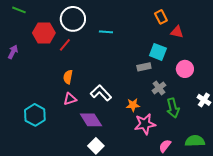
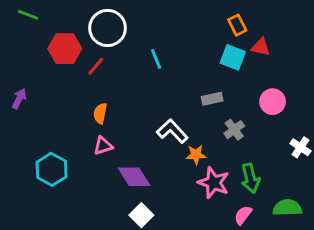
cyan line: (106, 32) -> (156, 59), moved, turned 64
purple arrow: (13, 52) -> (19, 99), moved
cyan square: (158, 52) -> (233, 57), moved
white L-shape: (101, 93) -> (172, 131), moved
green arrow: (173, 108) -> (250, 178), moved
pink star: (145, 124) -> (214, 183), turned 30

